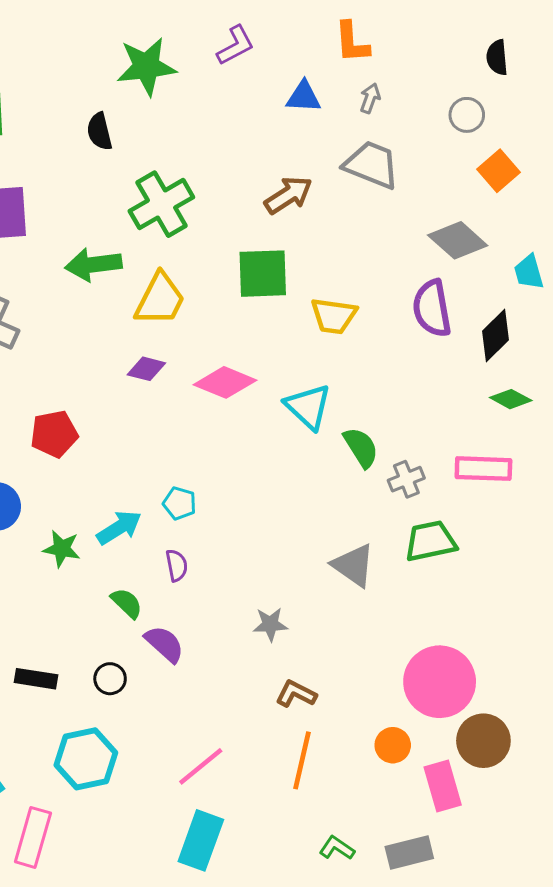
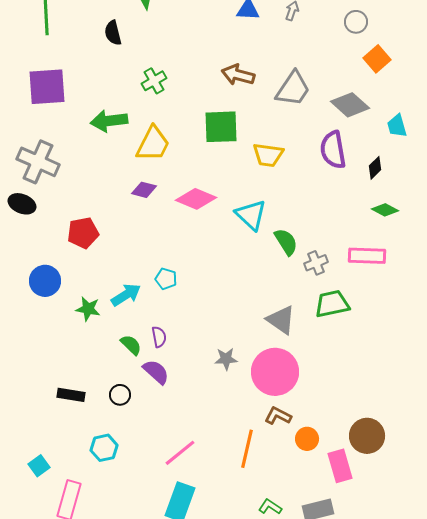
gray trapezoid: (372, 165) -> (293, 89), moved, turned 102
brown arrow: (288, 195) -> (238, 75), turned -132
green cross: (161, 204) -> (154, 81), size x0.6
black diamond: (496, 336) -> (375, 168), size x0.7
purple semicircle: (177, 565) -> (159, 337), moved
pink circle: (440, 682) -> (275, 372), moved
brown L-shape: (296, 694) -> (278, 416), moved
cyan hexagon: (86, 759) -> (104, 448), size x0.7

